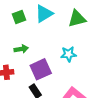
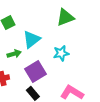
cyan triangle: (44, 14) -> (32, 39), moved

